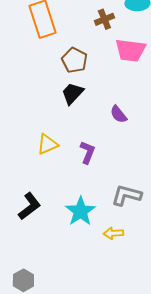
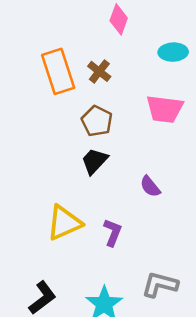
brown cross: (104, 19) -> (99, 71), moved, turned -30
yellow triangle: (47, 144) -> (64, 223), size x1.4

